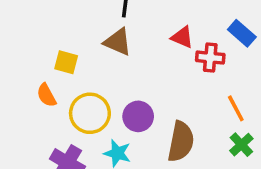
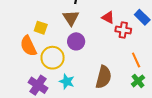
brown triangle: (118, 42) -> (71, 18), turned 30
orange semicircle: (47, 95) -> (28, 46), size x1.5
purple circle: (138, 116) -> (76, 41), moved

